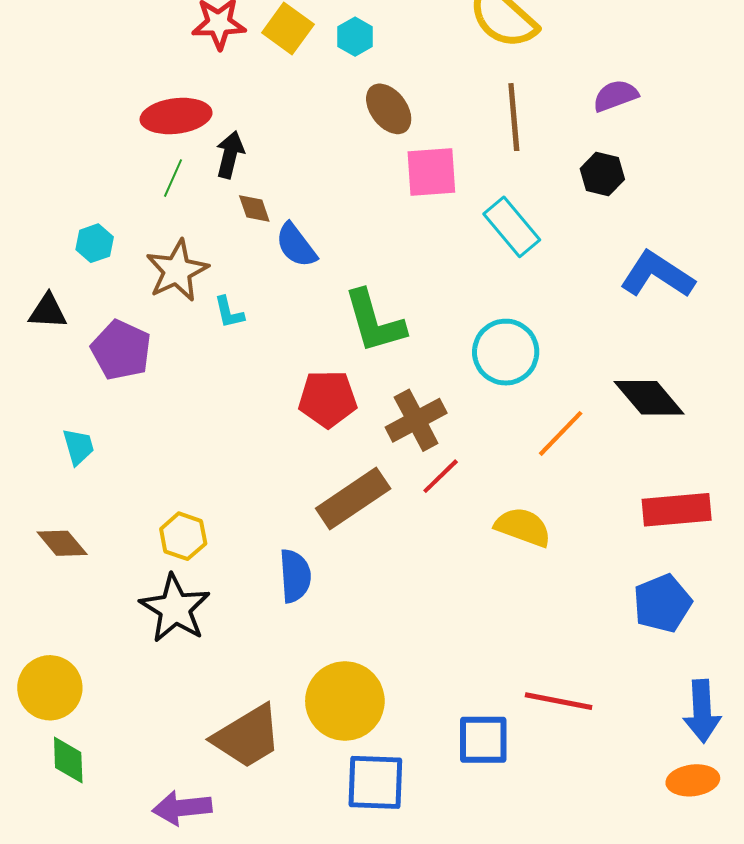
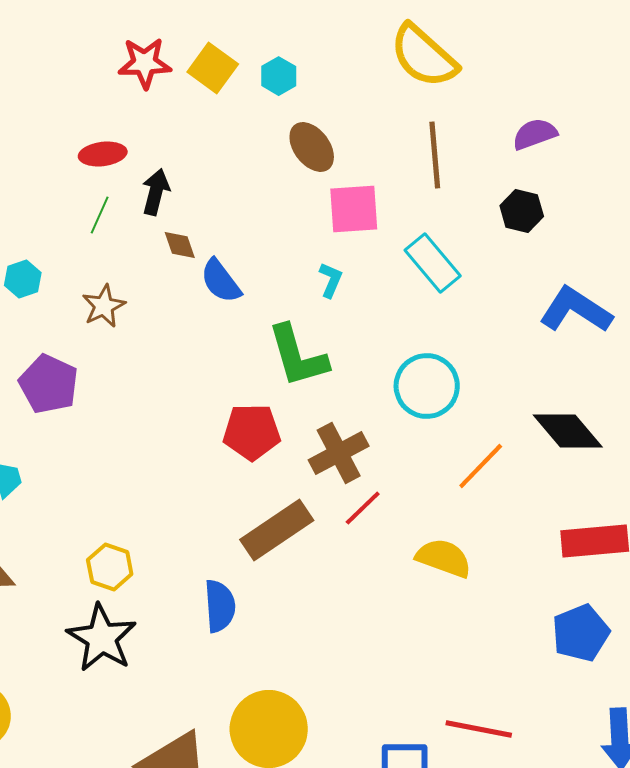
red ellipse: (176, 116) -> (103, 154), size x0.7
brown star: (177, 271) -> (104, 306), size x0.7
cyan L-shape: (229, 312) -> (331, 280), moved, turned -144

